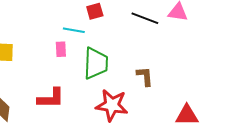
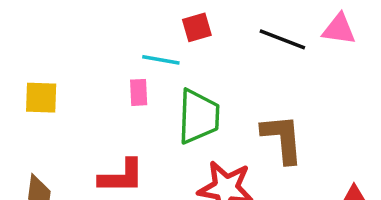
brown L-shape: (145, 76) -> (282, 139), size x1.5

